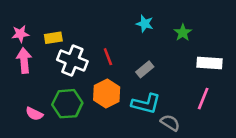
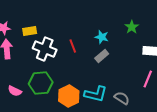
cyan star: (145, 24) -> (102, 37), moved
orange hexagon: (107, 94) -> (69, 96), moved
cyan L-shape: (146, 104) -> (96, 94), moved

